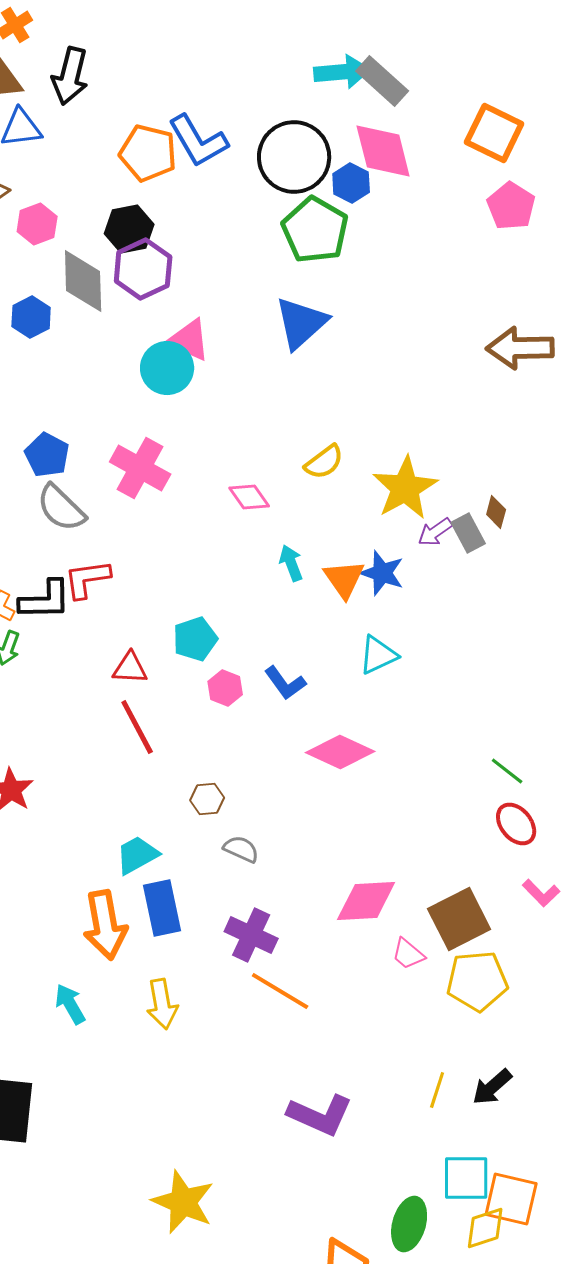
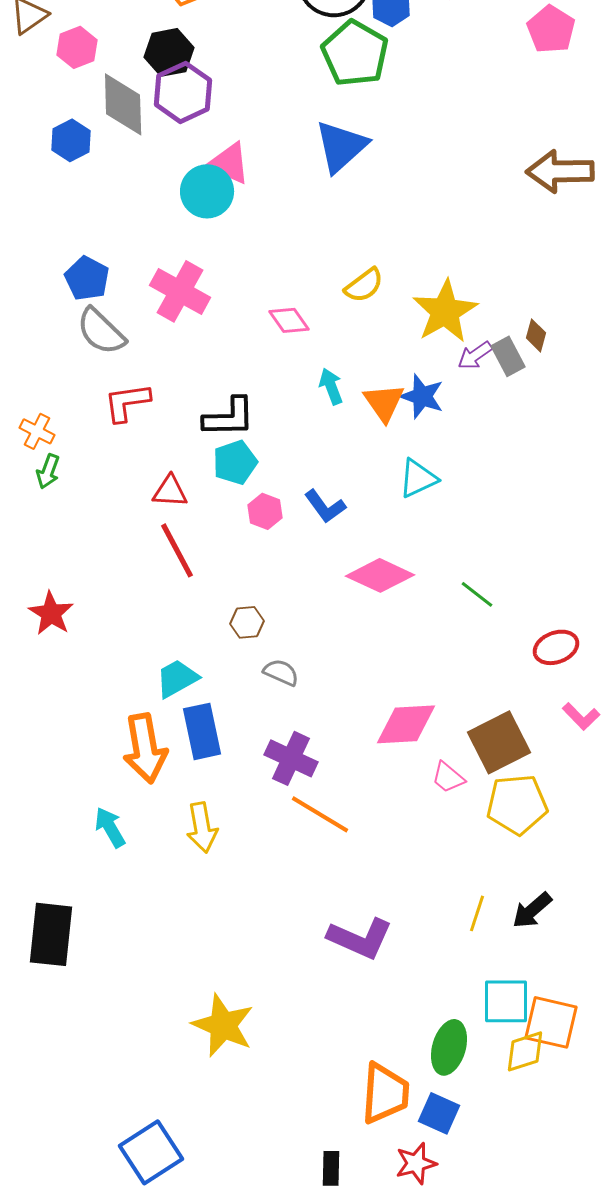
black L-shape: (45, 600) -> (229, 417), moved
green line: (507, 771) -> (477, 594), moved
red ellipse: (516, 824) -> (556, 647), turned -72

